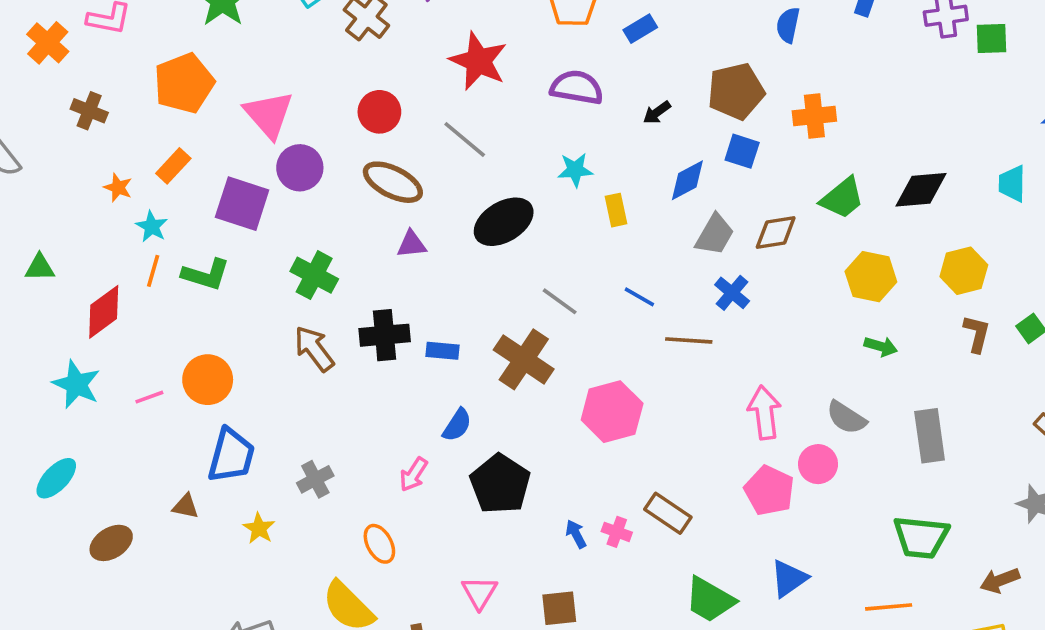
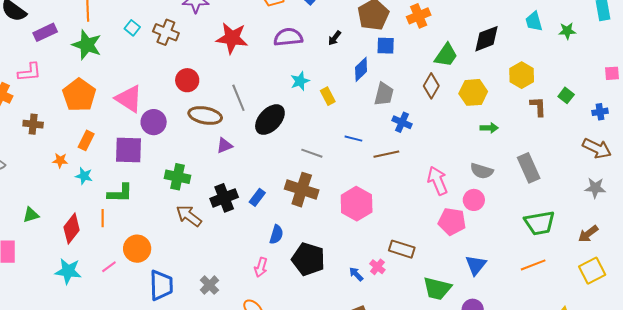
gray line: (465, 140) -> (238, 98), moved, turned 44
brown diamond: (776, 232) -> (431, 86), moved, turned -35
orange line: (153, 271) -> (103, 218), moved
blue rectangle: (443, 351) -> (257, 197), turned -42
pink cross: (617, 532) -> (377, 267), turned 35

